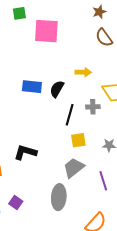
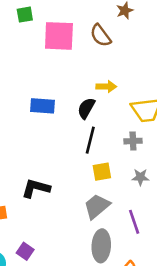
brown semicircle: (104, 38) -> (101, 36), moved
black semicircle: (57, 89) -> (86, 108), moved
gray cross: (93, 107) -> (133, 141), moved
gray ellipse: (59, 197) -> (101, 246), moved

